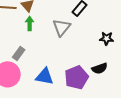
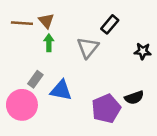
black star: (107, 38) -> (143, 51), moved
blue triangle: (45, 76) -> (61, 90), moved

